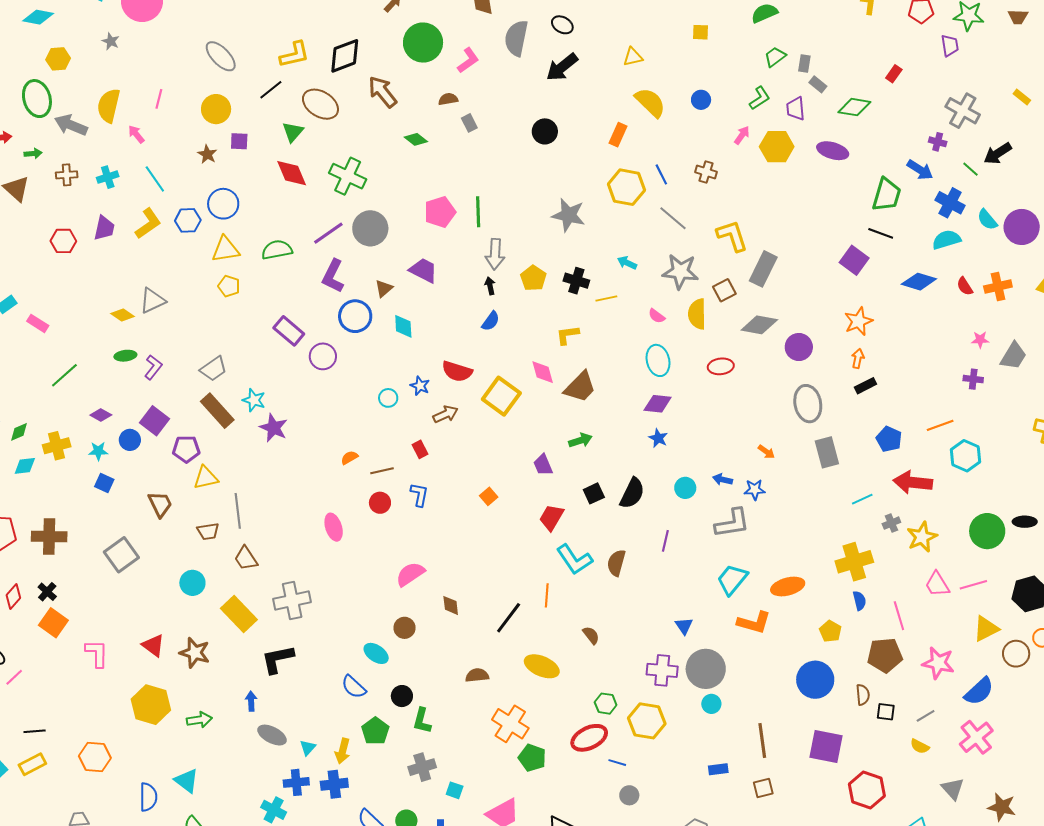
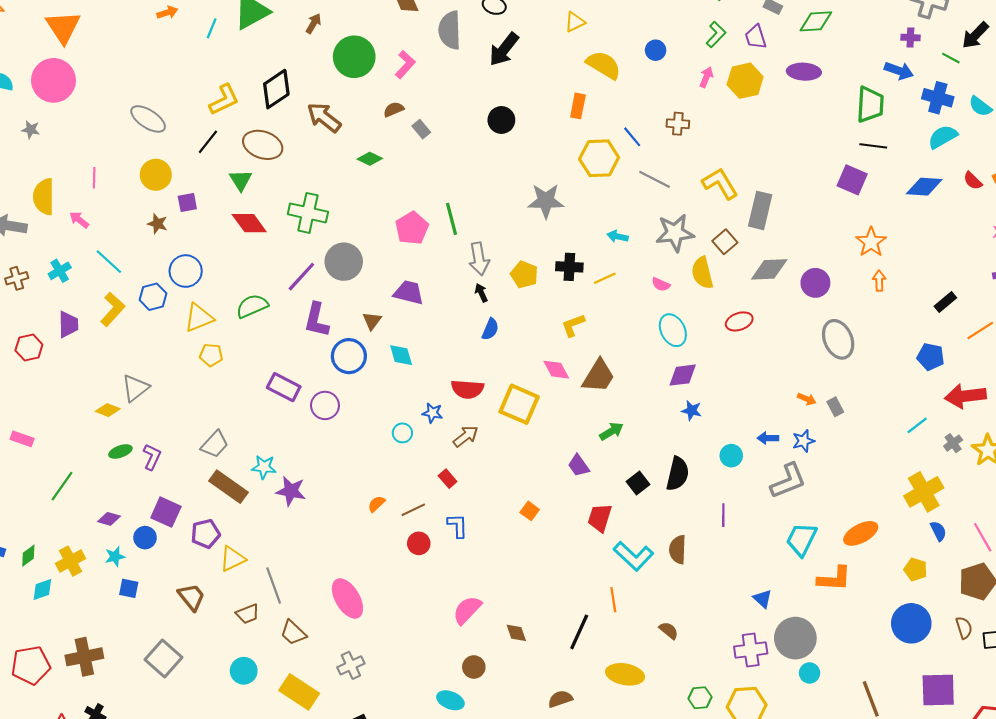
black rectangle: (865, 386) -> (945, 302), moved
gray rectangle: (827, 452) -> (835, 407), moved, size x0.6
pink ellipse: (334, 527) -> (347, 599), moved, size x1.4
gray cross: (292, 600) -> (351, 665), size x0.7

